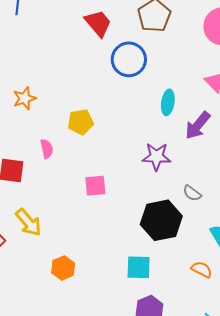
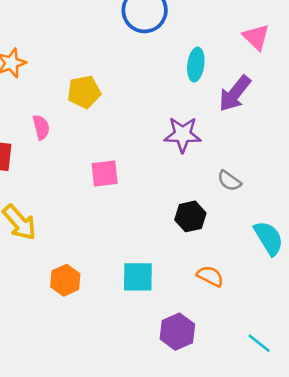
black hexagon: (161, 220) -> (190, 216), size x0.6
cyan square: (139, 267) -> (138, 277), moved
orange semicircle: (202, 269) -> (210, 276), moved

